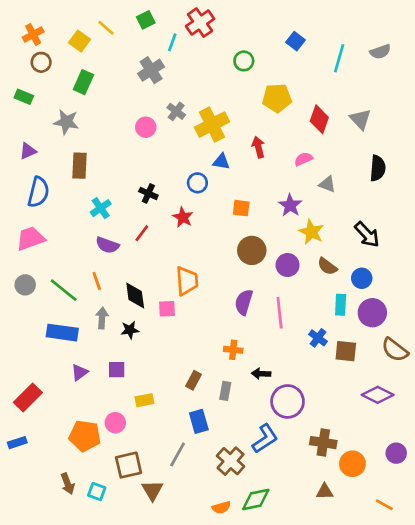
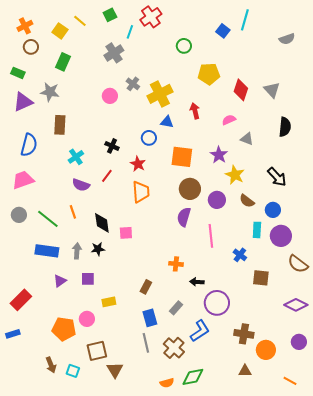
cyan line: (339, 58) -> (245, 20), moved
purple triangle: (28, 151) -> (23, 102), moved, size x1.5
orange square: (241, 208) -> (182, 157), size x1.6
orange trapezoid: (187, 281) -> (141, 192), moved
purple semicircle: (244, 302) -> (184, 217), moved
gray arrow: (102, 318) -> (77, 251), moved
brown square: (346, 351) -> (261, 278), moved
gray rectangle: (225, 391) -> (176, 308), moved, turned 32
purple diamond: (378, 395) -> (296, 305), moved
gray line: (178, 454) -> (146, 343), moved, turned -42

